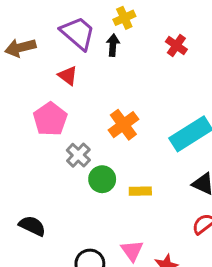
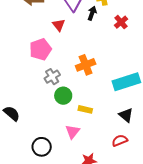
red cross: (176, 46) -> (121, 22), moved
pink triangle: (132, 251) -> (72, 132), moved

